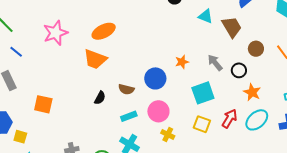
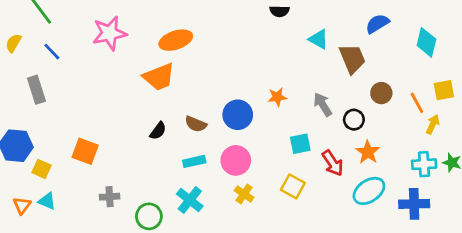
orange trapezoid: (95, 59) -> (159, 77), turned -50
cyan square: (203, 93) -> (300, 144), size x0.7
orange square: (43, 104) -> (85, 151), moved
red arrow: (230, 119) -> (333, 163), moved, turned 108

